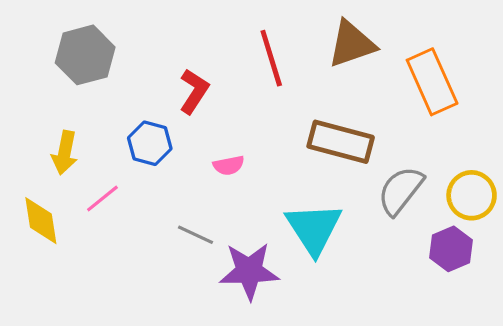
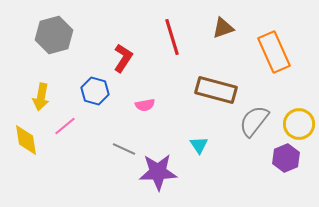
brown triangle: (352, 44) -> (223, 28), size x0.7
cyan triangle: (314, 228) -> (199, 145), size x0.5

